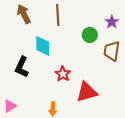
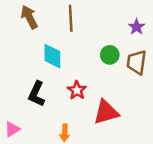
green circle: (90, 35) -> (110, 55), moved
black L-shape: (22, 67) -> (37, 94), moved

